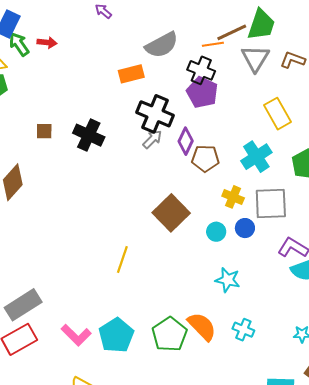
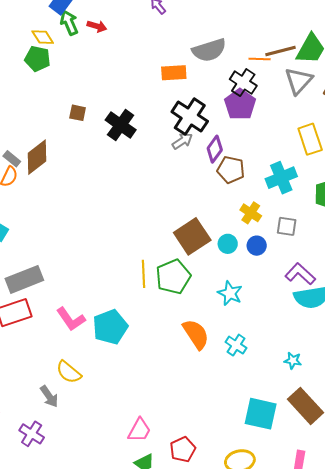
gray square: (271, 204) -> (287, 226), size x0.6
brown square: (171, 213) -> (192, 236), moved
yellow line: (122, 259) -> (143, 274), moved, turned -32
green pentagon: (169, 334) -> (173, 277), moved

